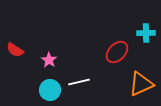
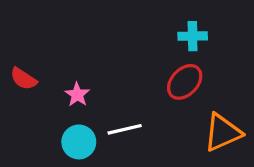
cyan cross: (146, 33) -> (193, 36), moved

